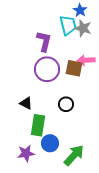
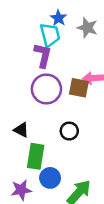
blue star: (80, 10) -> (58, 18), moved
cyan trapezoid: (68, 25) -> (50, 35), moved
gray star: (83, 28) -> (87, 28), moved

